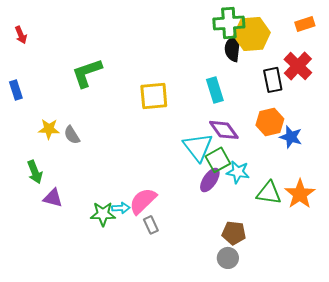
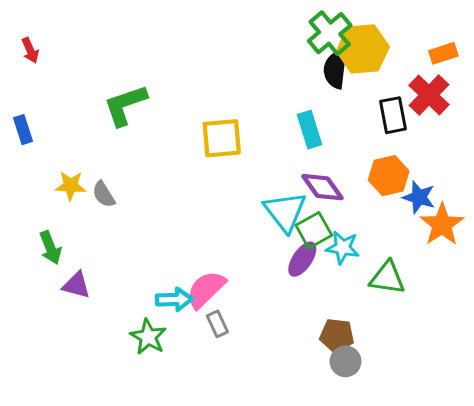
green cross: (229, 23) -> (330, 33), turned -36
orange rectangle: (305, 24) -> (443, 53), moved
orange star: (300, 194) -> (442, 225), moved
cyan arrow: (121, 208) -> (174, 299), size x1.4
green star: (103, 214) -> (148, 337), moved, turned 30
gray circle: (228, 258) -> (346, 361), moved

